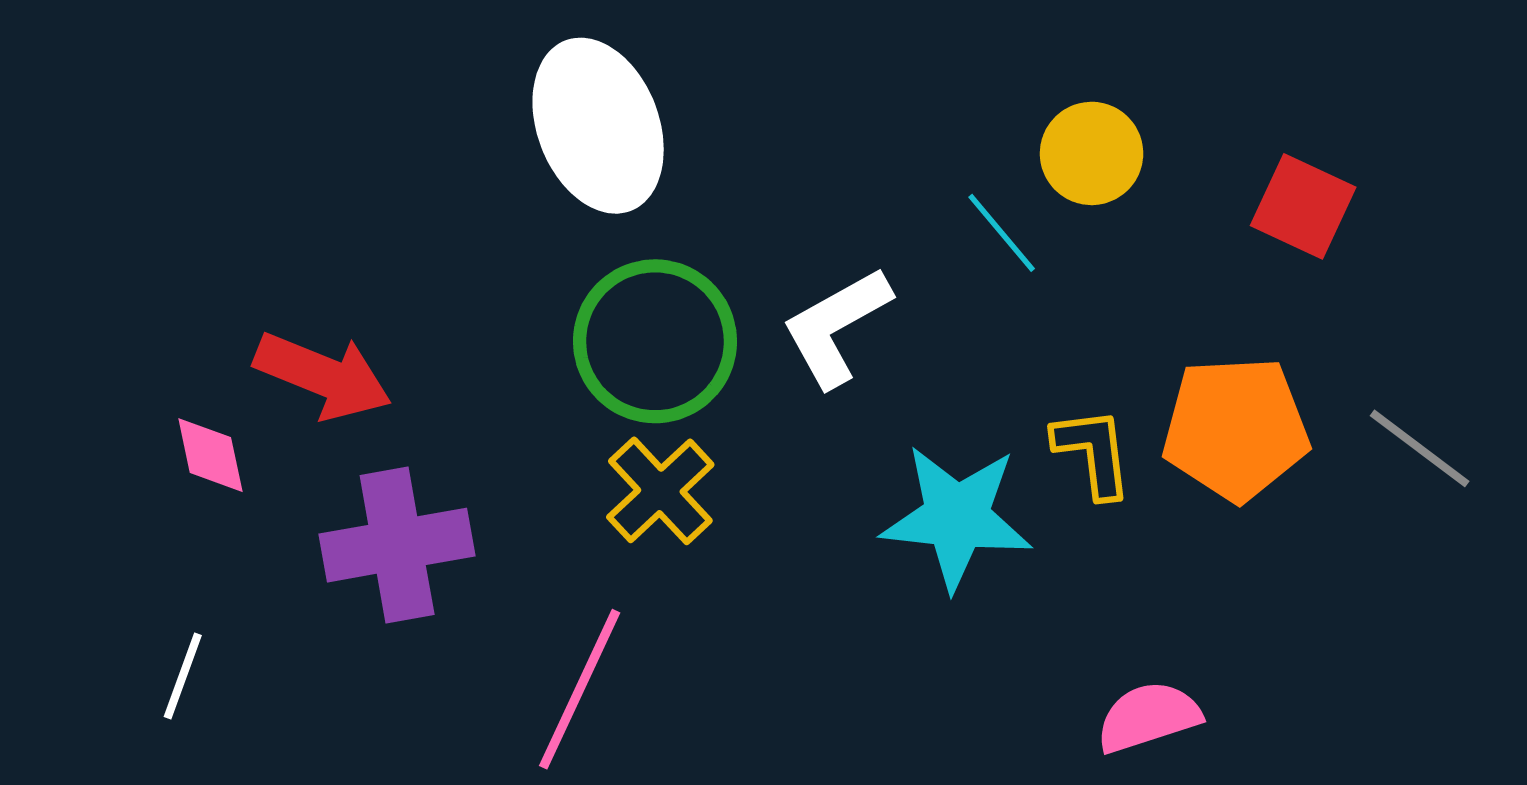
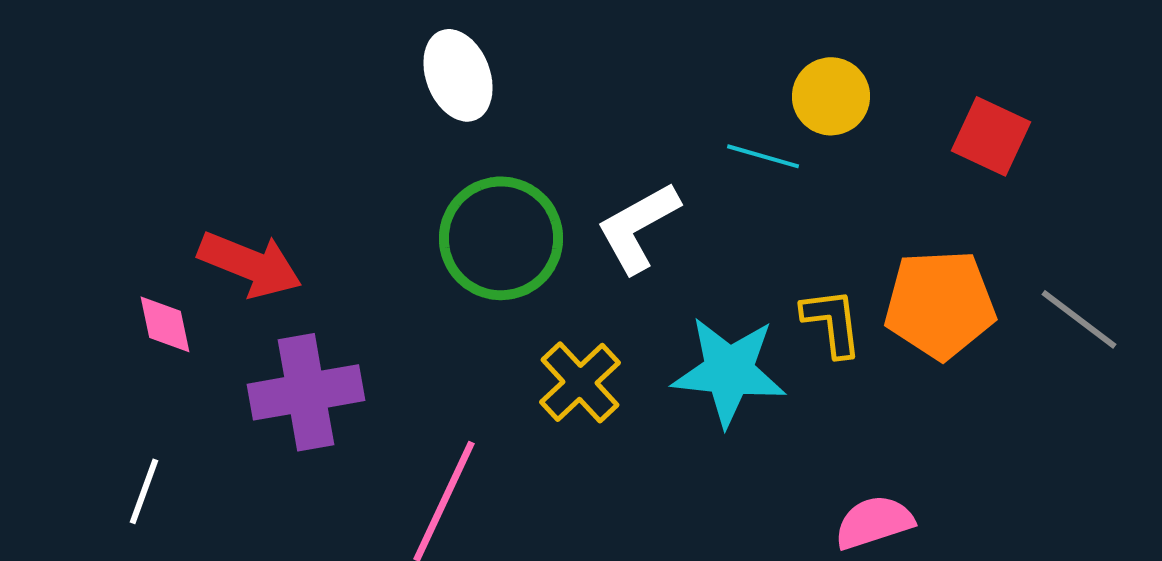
white ellipse: (598, 126) -> (458, 75), size x0.7
cyan line: (1002, 233) -> (763, 156), turned -34
yellow cross: (660, 491) -> (580, 382), moved

